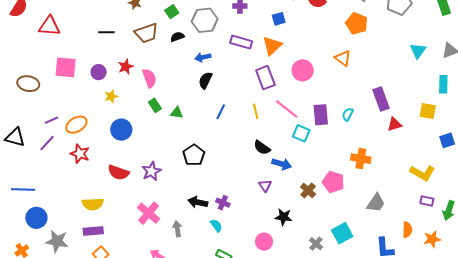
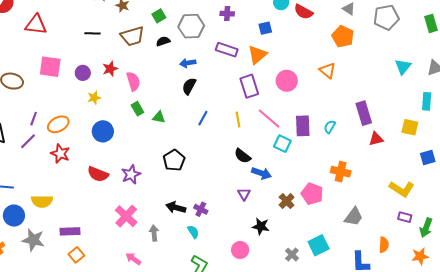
purple line: (51, 120) -> (34, 119), turned -48
yellow semicircle: (93, 204) -> (42, 201), moved
orange star: (432, 239) -> (420, 256), moved

